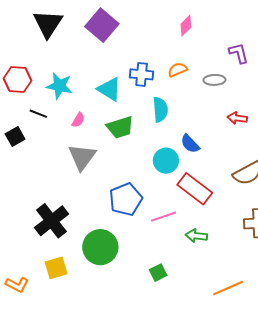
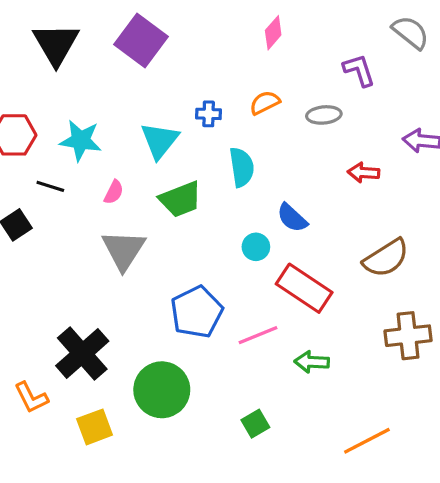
blue cross: (142, 74) -> (209, 114), size x0.7
cyan triangle: (109, 89) -> (160, 140), turned 40
cyan circle: (166, 161) -> (256, 247), size x0.7
orange L-shape: (17, 285) -> (31, 398), moved, turned 40

